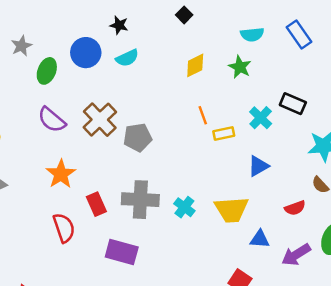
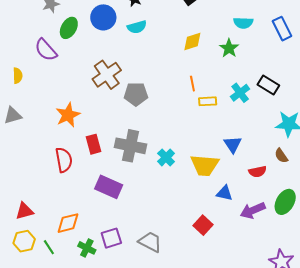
purple semicircle: (52, 120) -> (46, 50), moved
blue triangle: (258, 166) -> (233, 144), moved, turned -42

